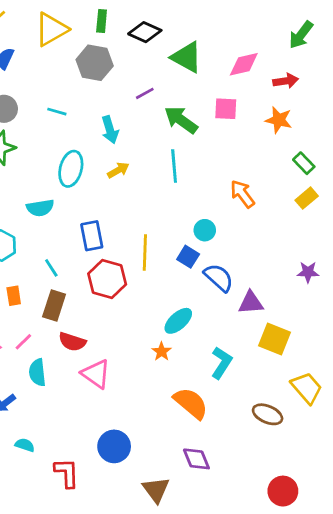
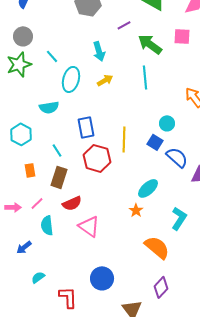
cyan line: (57, 112) -> (52, 56), moved, turned 32
red semicircle: (72, 342) -> (72, 203), turned -42
cyan semicircle: (25, 445) -> (38, 277), turned -56
purple diamond: (196, 459) -> (161, 287), turned 65

